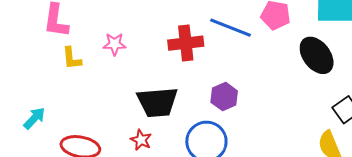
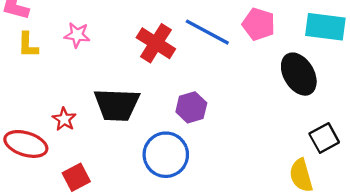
red cross: (186, 43) -> (156, 43), turned 32
red star: (141, 140) -> (64, 119), moved

